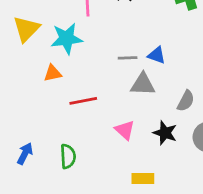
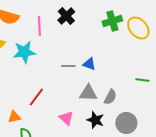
orange triangle: (53, 73) -> (14, 117), moved
gray triangle: (143, 84) -> (88, 93), moved
red line: (83, 101) -> (36, 97), turned -42

